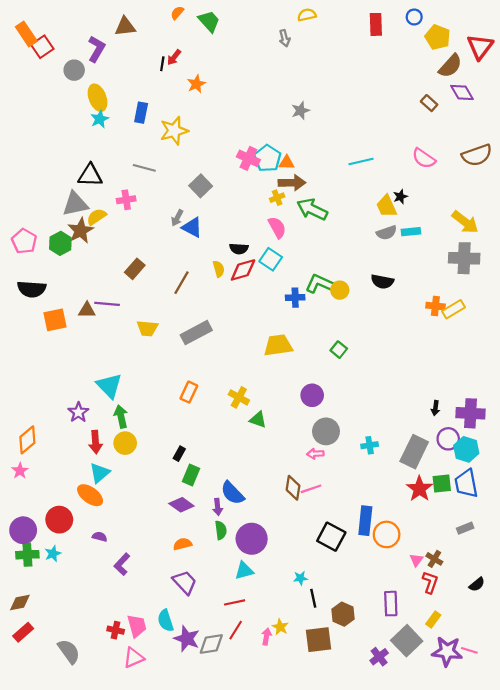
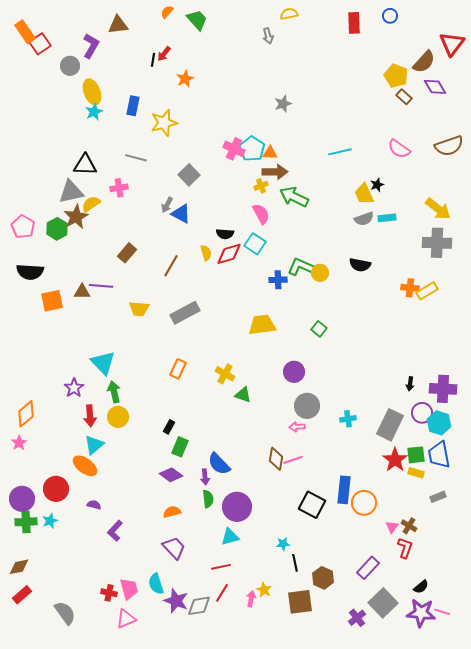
yellow pentagon: (438, 37) -> (396, 76), moved
black semicircle: (477, 584) -> (421, 587), moved
purple rectangle: (391, 604) -> (368, 568), turned 45
yellow rectangle: (433, 619) -> (416, 473), moved, turned 70

